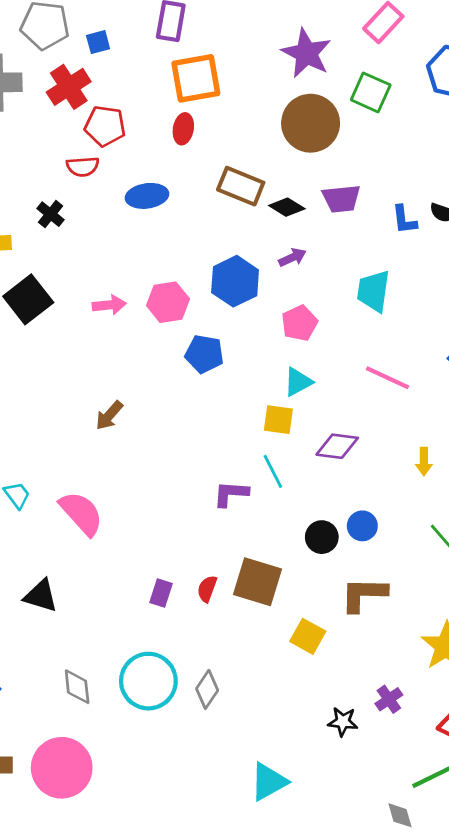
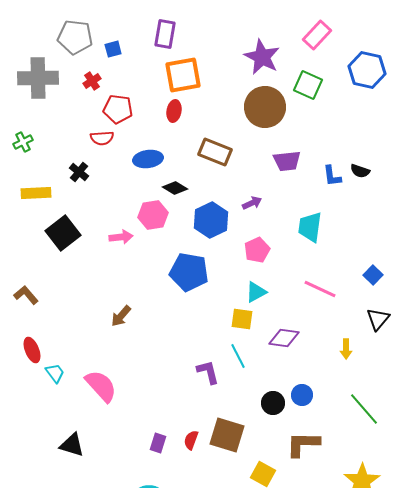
red cross: (69, 87) -> (92, 81), size x0.6
black diamond: (287, 207) -> (175, 188), moved
pink hexagon: (168, 302) -> (153, 215), moved
blue pentagon: (204, 354) -> (189, 272), size x1.4
purple L-shape: (231, 494) -> (208, 372), turned 72

